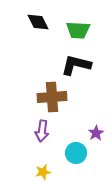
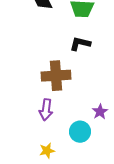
black L-shape: (76, 65) -> (80, 44), size x0.7

